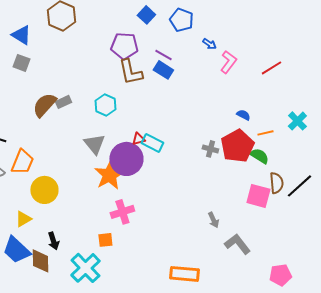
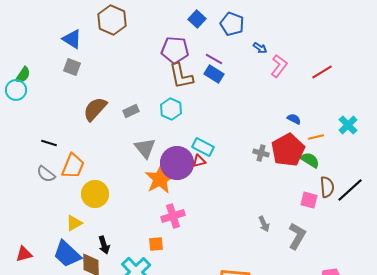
gray rectangle: (63, 102) -> (131, 111), moved
cyan hexagon: (105, 105) -> (171, 109), moved
red triangle: (138, 139) -> (199, 161), moved
pink square: (258, 196) -> (309, 200), size x0.7
gray L-shape: (237, 244) -> (297, 236), moved, turned 68

